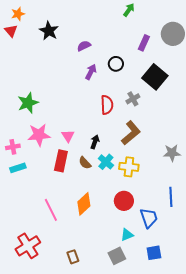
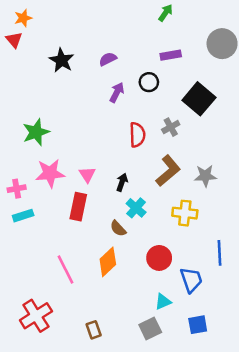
black star: (49, 31) -> (62, 60), moved
purple rectangle: (144, 43) -> (171, 55), moved, turned 56
gray star: (172, 153) -> (205, 176), moved
brown semicircle: (85, 163) -> (118, 228), moved
yellow cross: (129, 167) -> (185, 213), moved

